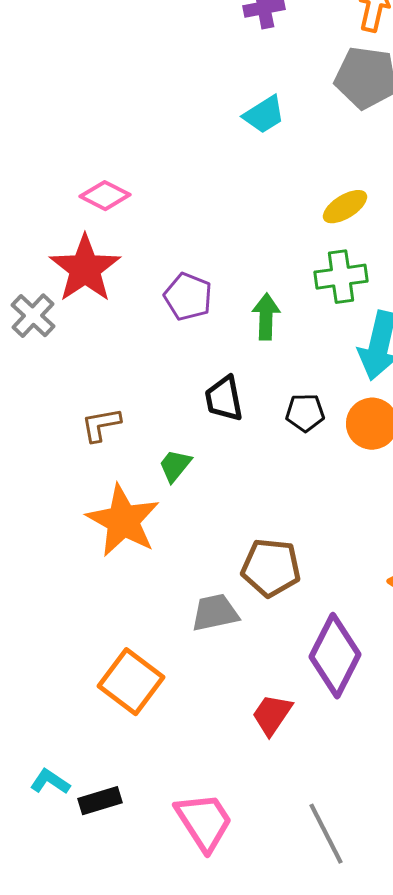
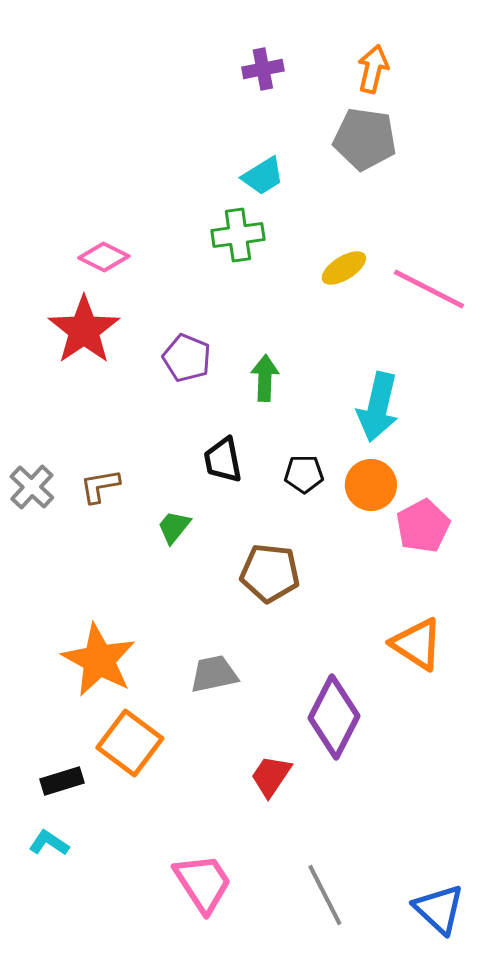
green cross: (341, 277) -> (238, 235), moved
gray cross: (33, 316) -> (32, 487), moved
orange star: (123, 521) -> (99, 660), moved
brown pentagon: (271, 568) -> (270, 573), moved
black rectangle: (100, 801) -> (62, 781), moved

